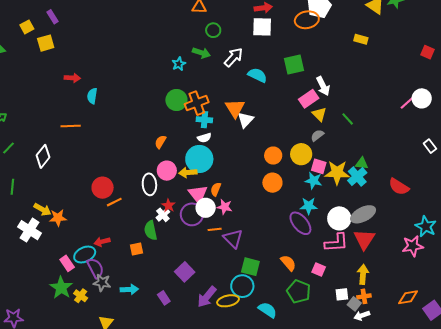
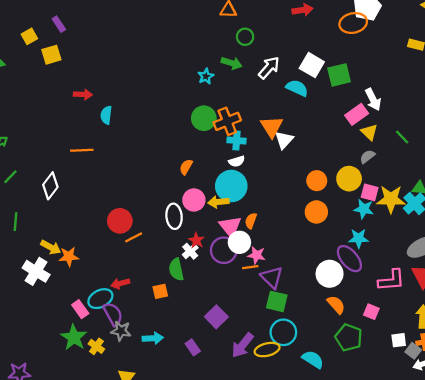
white square: (262, 27) -> (312, 65), moved, turned 30
pink star: (225, 207) -> (256, 255), moved
white circle: (339, 218) -> (330, 274), moved
green square: (250, 267) -> (277, 301), moved

